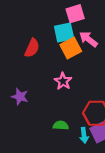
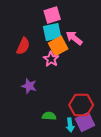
pink square: (75, 14) -> (52, 15), moved
pink star: (63, 81) -> (51, 59), moved
purple star: (20, 97) -> (29, 86), moved

